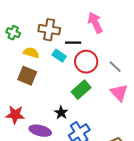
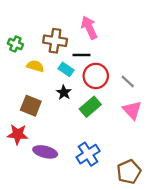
pink arrow: (95, 23) -> (89, 28), moved
brown square: (27, 76) -> (31, 106), moved
black star: (61, 113) -> (64, 92), moved

